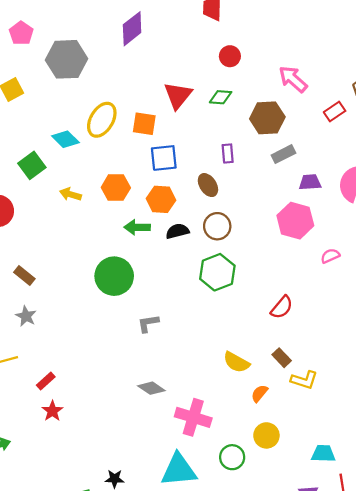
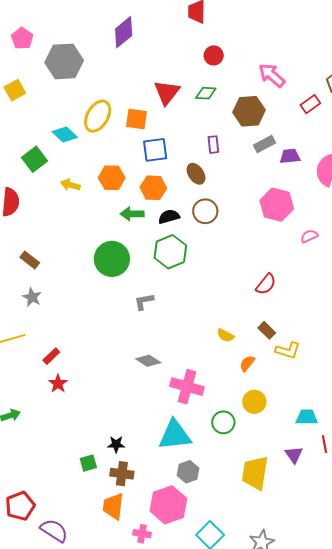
purple trapezoid: (310, 182) -> (290, 156), moved
green hexagon: (217, 272) -> (170, 252), moved
yellow semicircle: (236, 362) -> (225, 335), size x0.7

